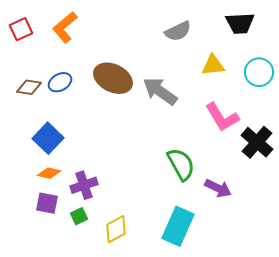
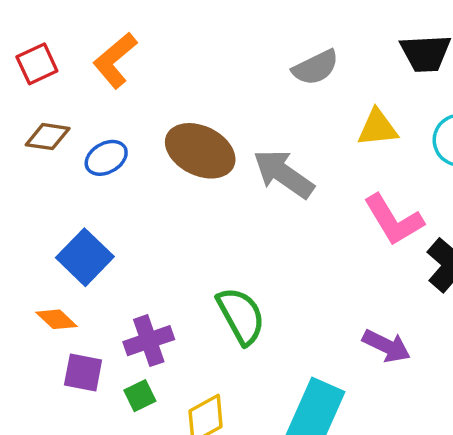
brown diamond: (29, 87) -> (48, 137), moved
green semicircle: (181, 164) -> (241, 316), moved
orange diamond: (49, 173) -> (57, 319), moved, turned 30

